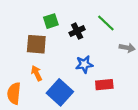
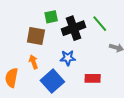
black cross: (77, 31) -> (74, 28), size x1.6
blue star: (84, 64) -> (68, 58), moved

